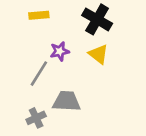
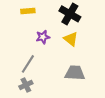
gray line: (39, 74) -> (28, 64), moved
gray trapezoid: (67, 101) -> (75, 73), moved

